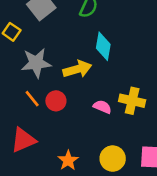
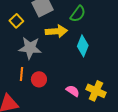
yellow arrow: (77, 69) -> (56, 31), moved
orange line: (32, 99) -> (22, 74), turned 32

